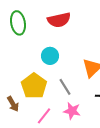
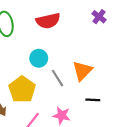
gray line: (65, 87) -> (57, 78), moved

